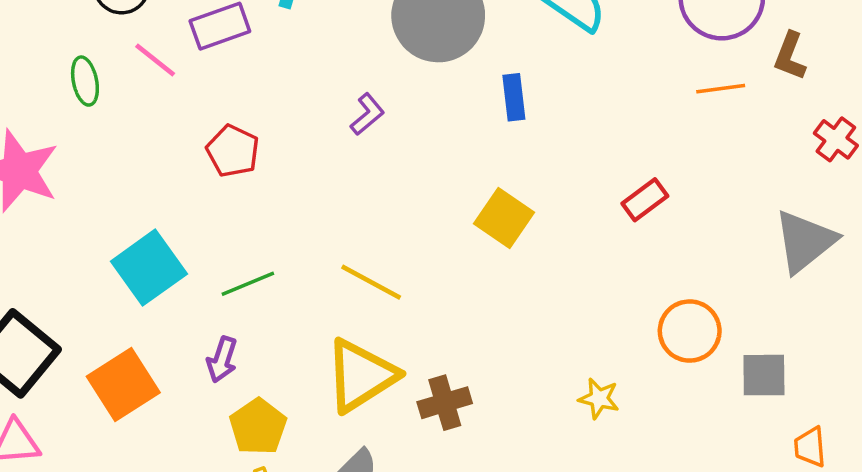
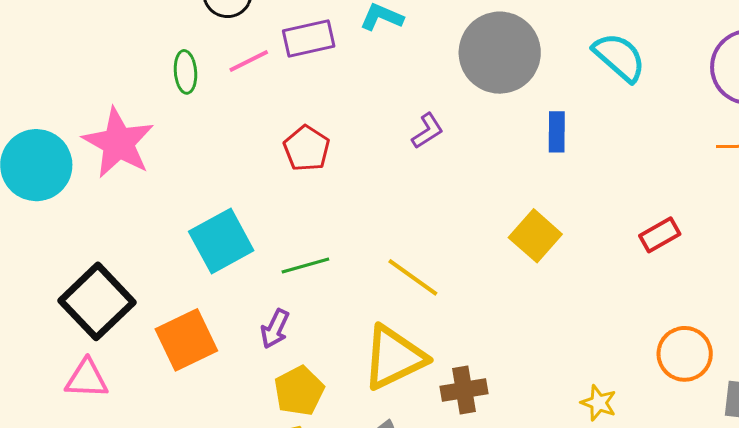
pink line: (155, 60) -> (249, 61), turned -72

